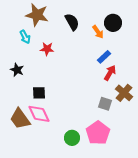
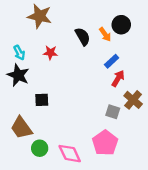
black semicircle: (72, 22) -> (83, 37), moved
cyan arrow: (25, 37) -> (19, 53), moved
black star: (17, 70) -> (18, 75), size x1.5
pink diamond: (39, 114) -> (70, 154), moved
green circle: (72, 138) -> (40, 148), moved

